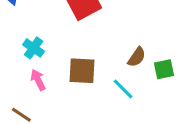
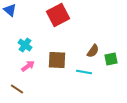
pink arrow: (38, 80) -> (28, 66), turned 80
cyan line: (123, 89) -> (84, 72), turned -35

